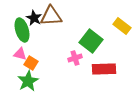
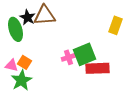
yellow rectangle: (122, 26) -> (116, 25), turned 72
green square: (91, 41) -> (84, 54), moved, turned 30
pink triangle: (20, 54) -> (12, 65), moved

